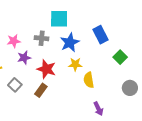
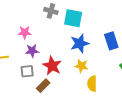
gray cross: (42, 38) -> (51, 11), moved
gray square: (15, 85) -> (27, 71), moved, turned 32

